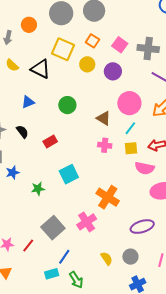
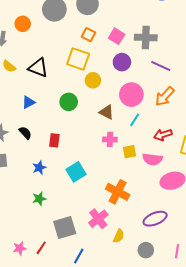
yellow square: (63, 49) -> (78, 59), moved
yellow circle: (87, 64) -> (93, 80), moved
purple circle: (113, 71) -> (122, 62), moved
red rectangle: (50, 141) -> (54, 140), turned -48
yellow square: (131, 148) -> (130, 152), moved
blue star: (13, 173) -> (39, 168), moved
green star: (38, 189) -> (39, 199), moved
gray square: (53, 228) -> (65, 227), turned 30
yellow semicircle: (107, 258) -> (119, 236), moved, turned 64

